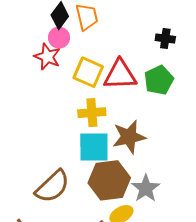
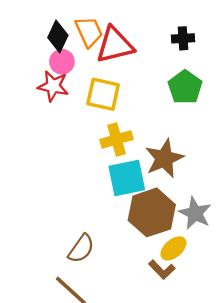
red triangle: (120, 75) -> (115, 45), moved
brown semicircle: (53, 187) -> (81, 249), moved, size x0.7

